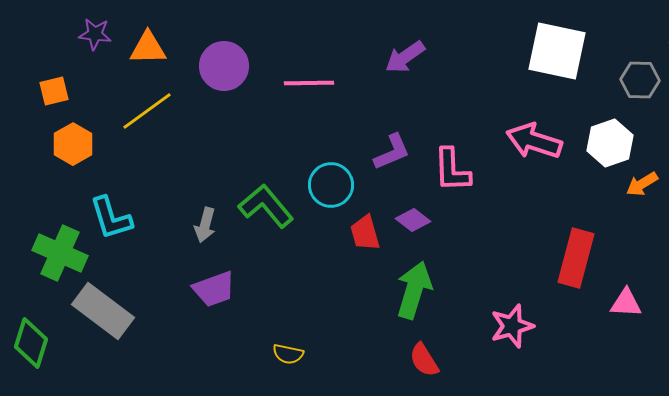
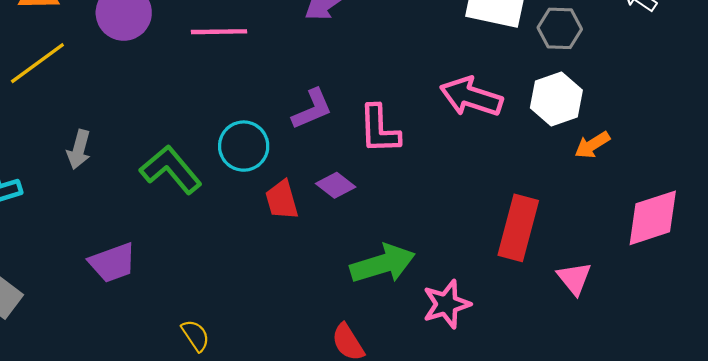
gray hexagon: (640, 80) -> (560, 28), moved
gray arrow: (205, 225) -> (79, 149), moved
green arrow: (414, 290) -> (383, 264), moved, turned 56
pink triangle: (626, 303) -> (574, 278), turned 48
yellow semicircle: (288, 354) -> (195, 336), turned -136

